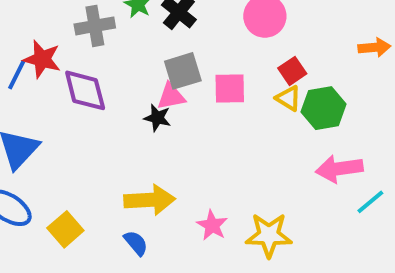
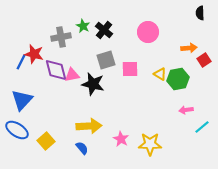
orange arrow: (374, 47) -> (189, 48), moved
red square: (292, 71) -> (204, 60), moved
pink triangle: (171, 96) -> (72, 75), moved
black star: (157, 118) -> (93, 84), size x1.6
pink arrow: (339, 169) -> (186, 110), size x0.6

